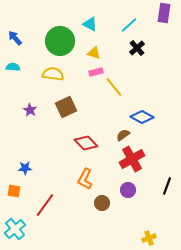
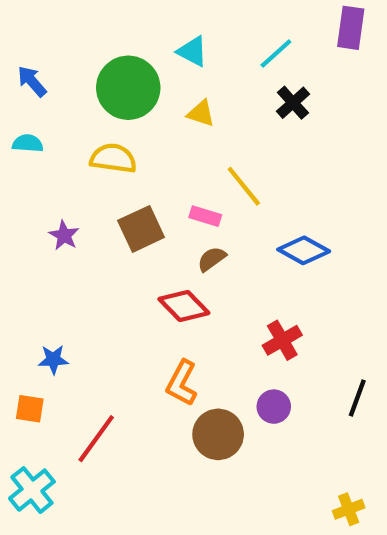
pink rectangle: (96, 72) -> (205, 216), moved, turned 32
brown semicircle: (123, 135) -> (212, 259), moved
red cross: (132, 159) -> (282, 340), size x0.7
brown circle: (102, 203) -> (218, 434), size x1.5
yellow cross: (149, 238) -> (349, 509), moved

